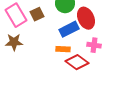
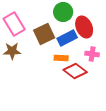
brown square: (37, 14) -> (44, 34), moved, size x1.5

